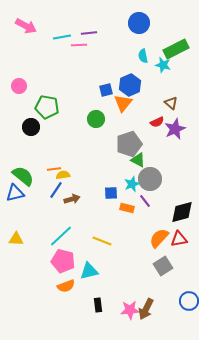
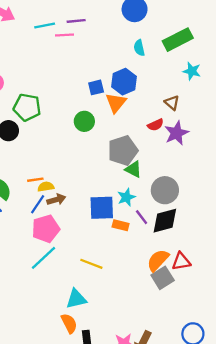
cyan star: (163, 65) -> (192, 71), moved
gray circle: (150, 179) -> (165, 190), moved
blue square: (111, 193) -> (102, 208), size x1.6
brown arrow: (72, 199) -> (56, 200), moved
black diamond: (182, 212) -> (165, 221), moved
pink pentagon: (63, 261) -> (46, 229), moved, turned -30
gray square: (163, 266) -> (163, 278), moved
orange semicircle: (66, 286) -> (69, 323), moved, turned -96

